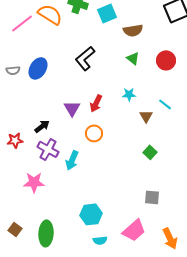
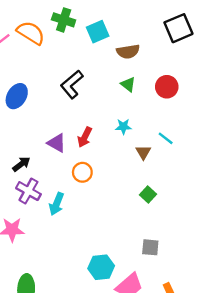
purple triangle: (72, 108) -> (57, 143), turned -30
cyan hexagon: (91, 214) -> (101, 267), moved

